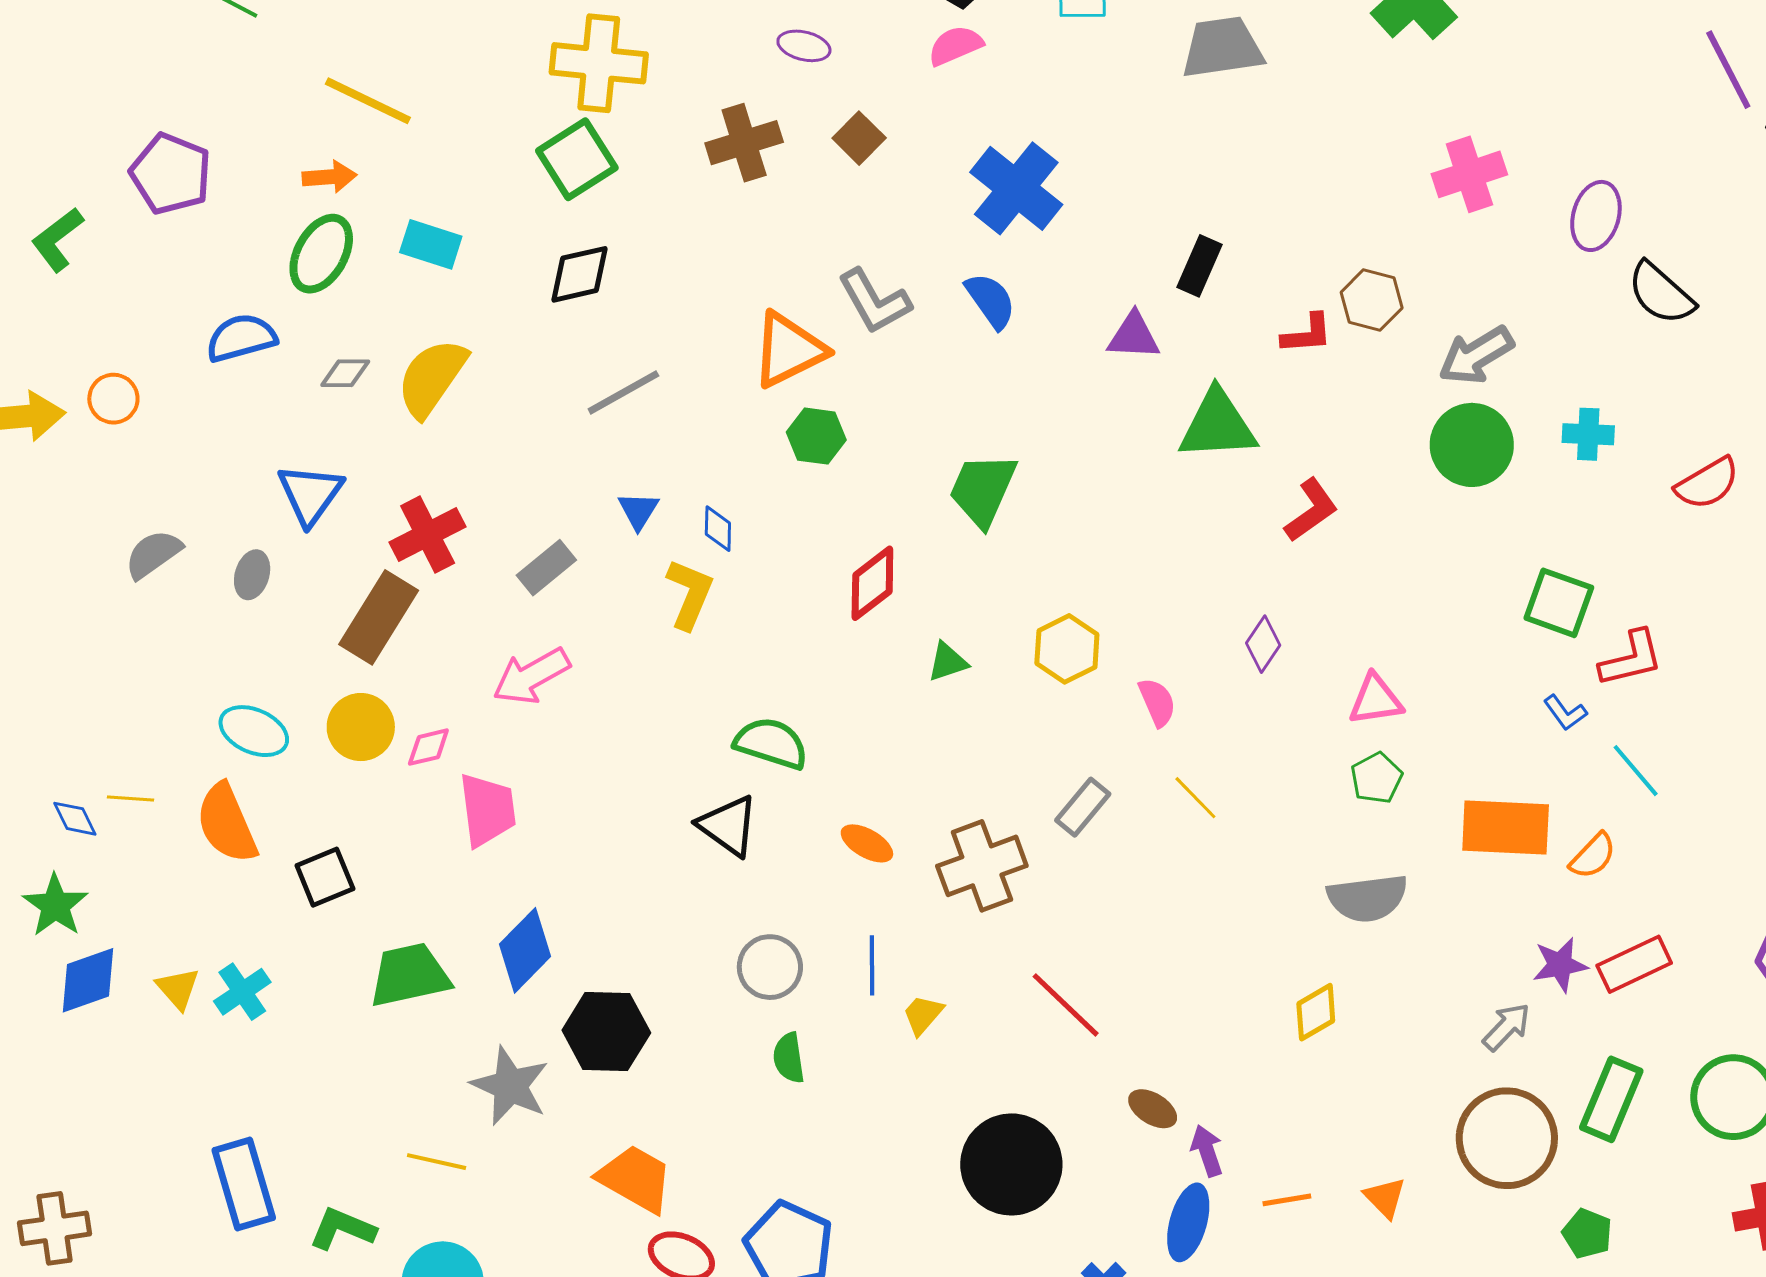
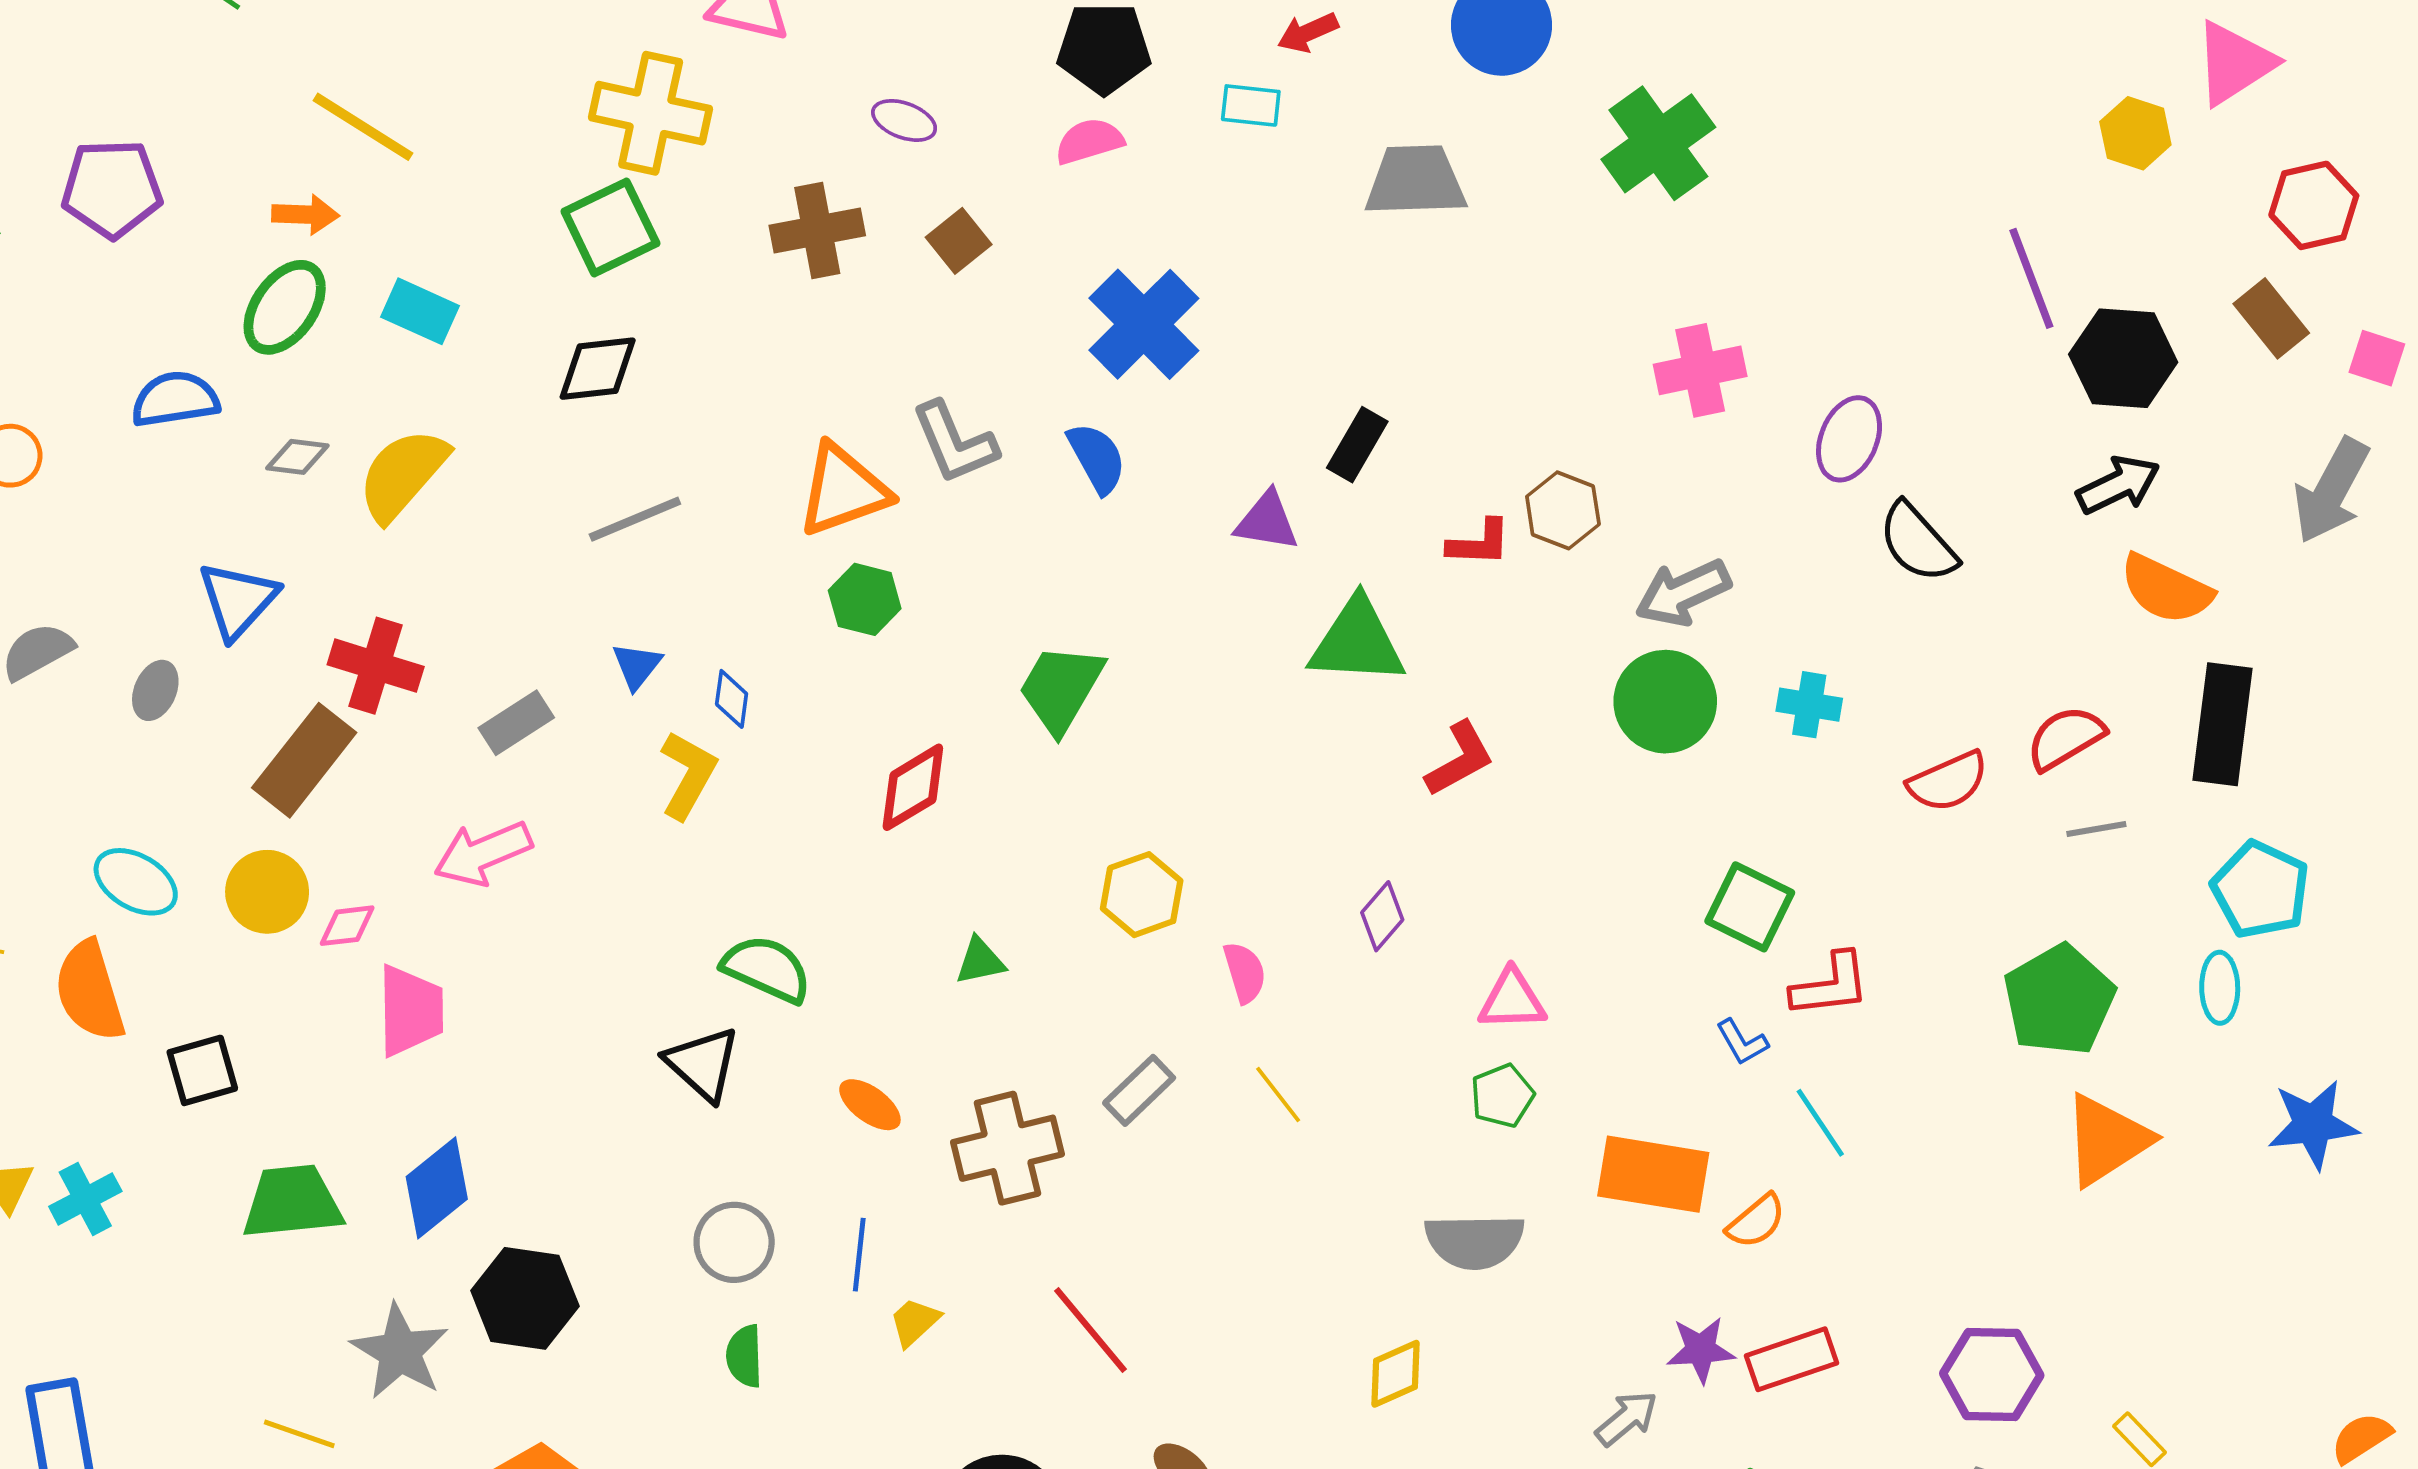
purple pentagon: (171, 174) -> (112, 189), turned -30
red cross: (428, 534) -> (376, 666), turned 38
green triangle: (948, 662) -> (980, 961), moved

